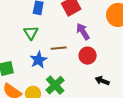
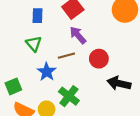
purple arrow: (83, 31) -> (78, 35), moved
black arrow: (102, 81) -> (119, 83), size x1.5

